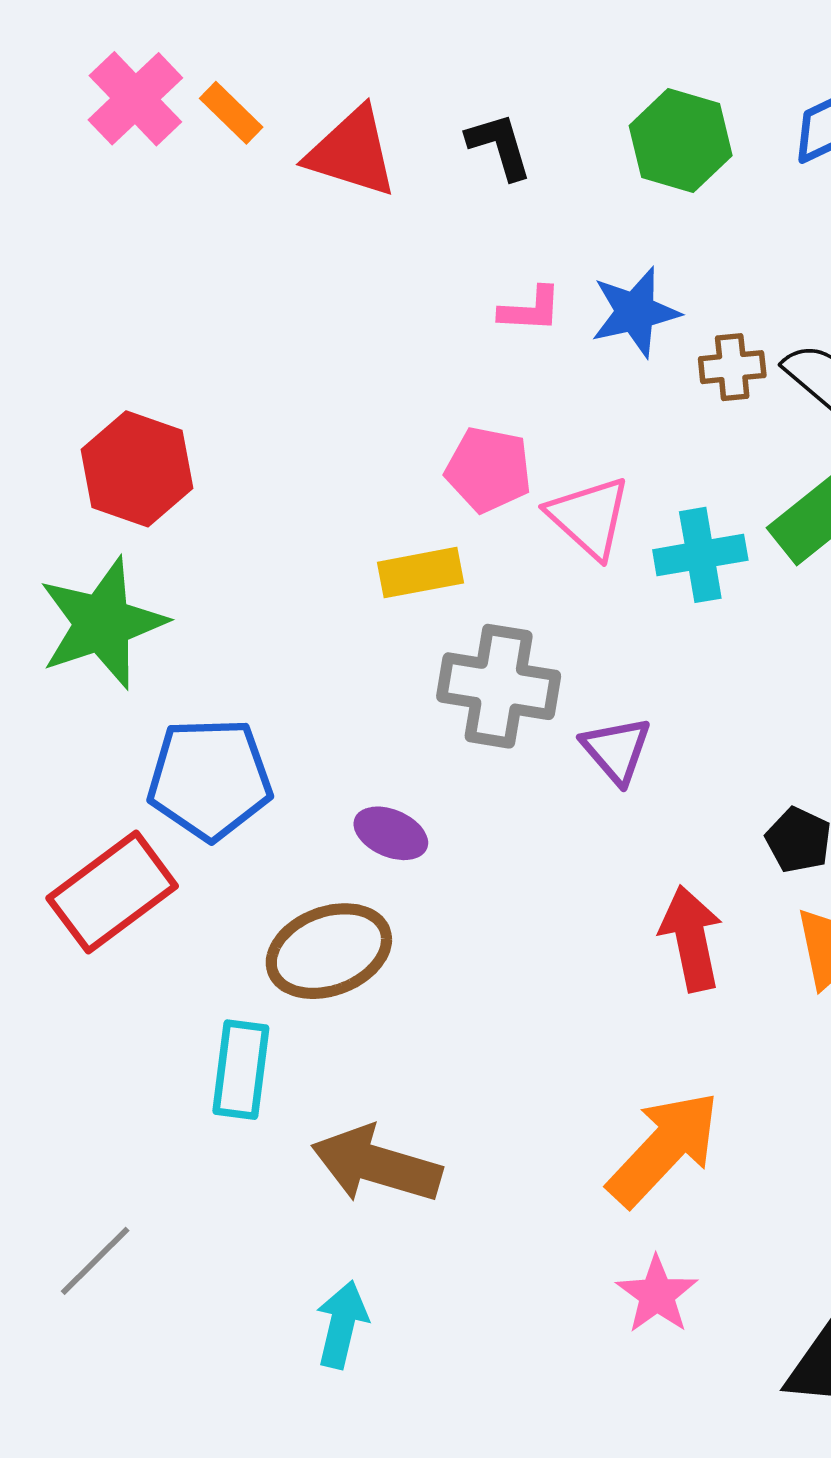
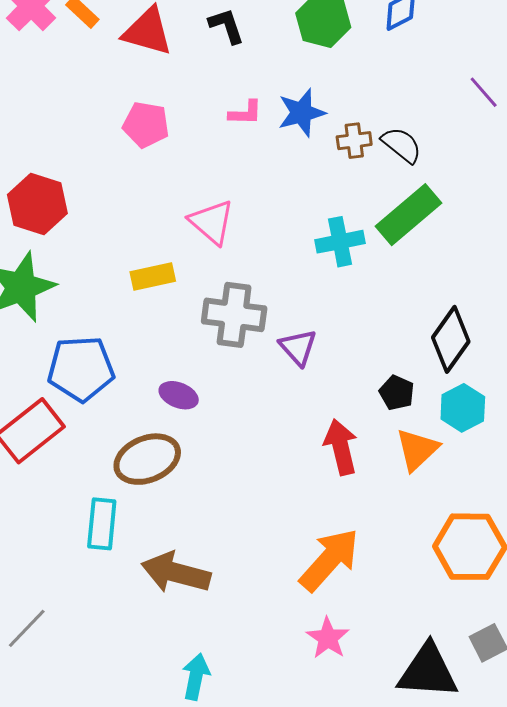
pink pentagon: (488, 470) -> (146, 125), moved
pink triangle: (589, 517) -> (212, 222), moved
yellow rectangle: (420, 573) -> (153, 276), moved
cyan arrow: (342, 1325) -> (196, 677), moved

